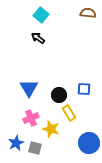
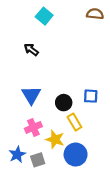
black arrow: (38, 38) -> (31, 50), moved
blue circle: (89, 143) -> (76, 155), moved
gray square: (35, 148) -> (38, 160), turned -32

